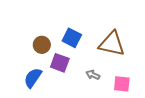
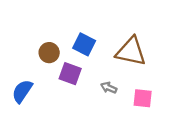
blue semicircle: (33, 78) -> (22, 91), moved

